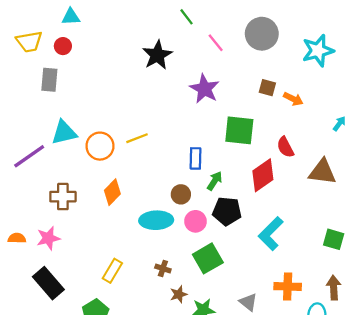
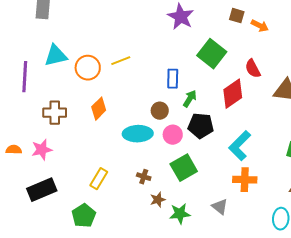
green square: (239, 130) -> (212, 54), turned 32
purple line: (29, 156) -> (25, 77), turned -52
black rectangle: (48, 283) -> (42, 190), turned -72
orange cross: (288, 286) -> (245, 180), moved

